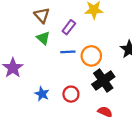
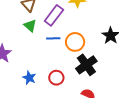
purple rectangle: (69, 27) -> (54, 15), size x1.5

